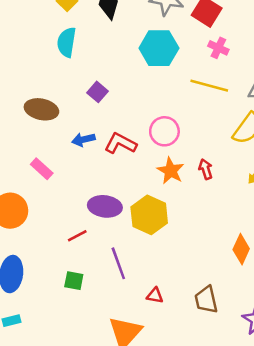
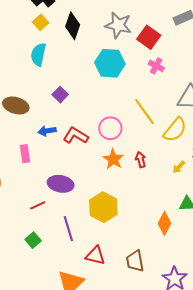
yellow line: (209, 86) -> (145, 112), moved, turned 36
pink rectangle: (42, 169) -> (25, 154), moved, turned 36
yellow hexagon: (149, 215) -> (103, 207), moved
green square: (74, 281) -> (33, 240), turned 35
red triangle: (155, 296) -> (95, 255), size x1.5

